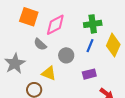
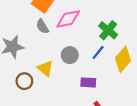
green cross: (93, 24) -> (108, 30), turned 30
gray semicircle: (40, 44) -> (42, 26), moved

